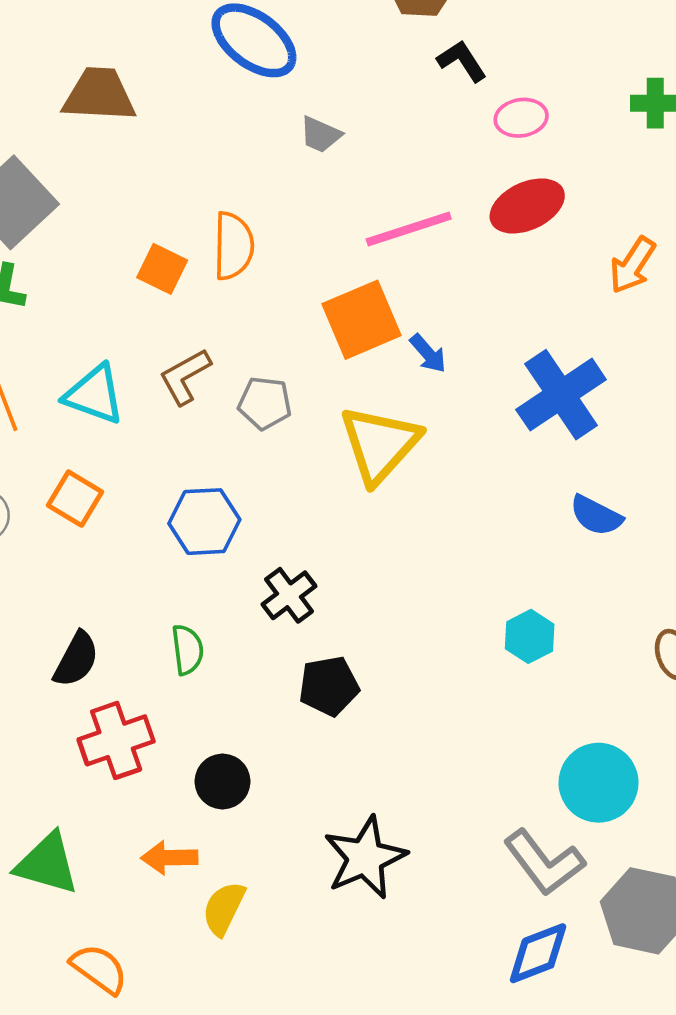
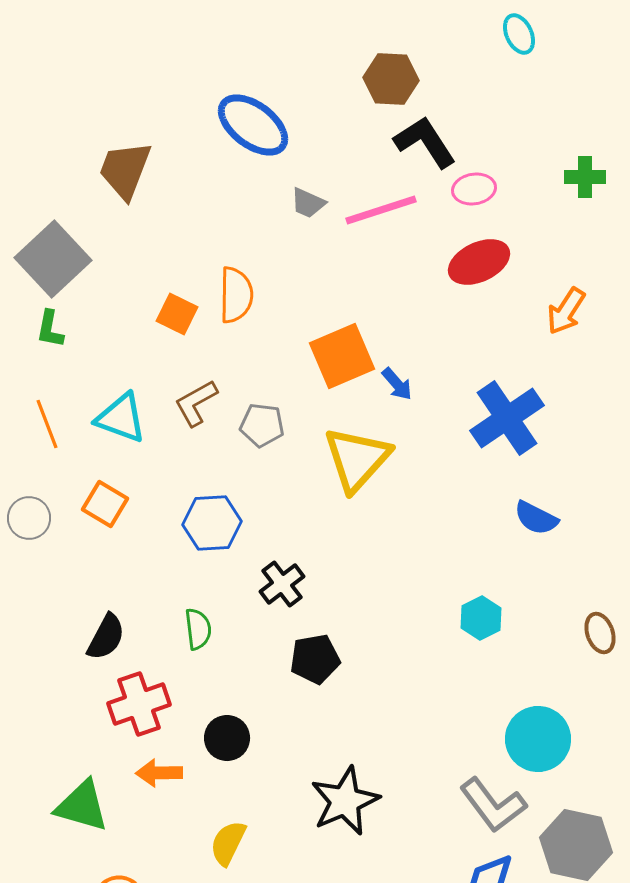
black L-shape: (462, 61) -> (425, 142), size x1.5
brown trapezoid: (99, 95) -> (125, 170), turned -72
pink line: (409, 229) -> (381, 210), moved
orange arrow: (169, 858) -> (159, 773), moved

